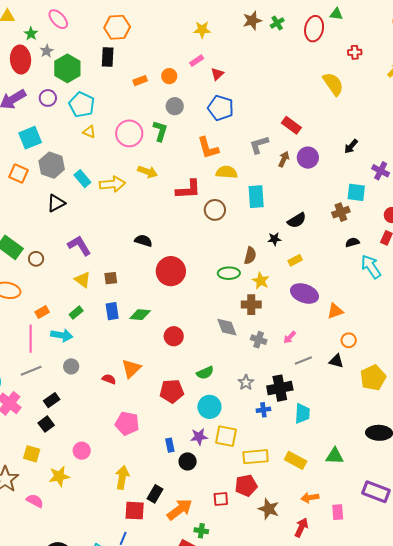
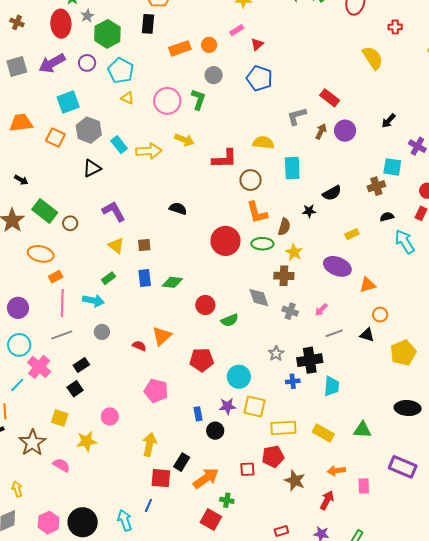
orange rectangle: (140, 81) -> (180, 48), size x1.5
orange L-shape: (208, 148) -> (257, 212), moved
yellow rectangle: (295, 260) -> (352, 234), moved
red circle: (171, 271) -> (225, 241), moved
orange rectangle: (42, 312) -> (56, 277), moved
green semicircle: (205, 373) -> (230, 320), moved

